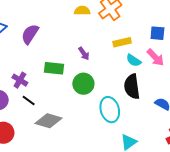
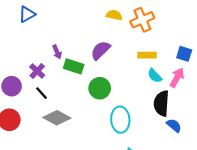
purple semicircle: (30, 34) -> (100, 50), moved
purple arrow: (84, 54) -> (57, 52), moved
pink arrow: (155, 57) -> (177, 78), turned -120
black semicircle: (132, 87) -> (161, 103), moved

